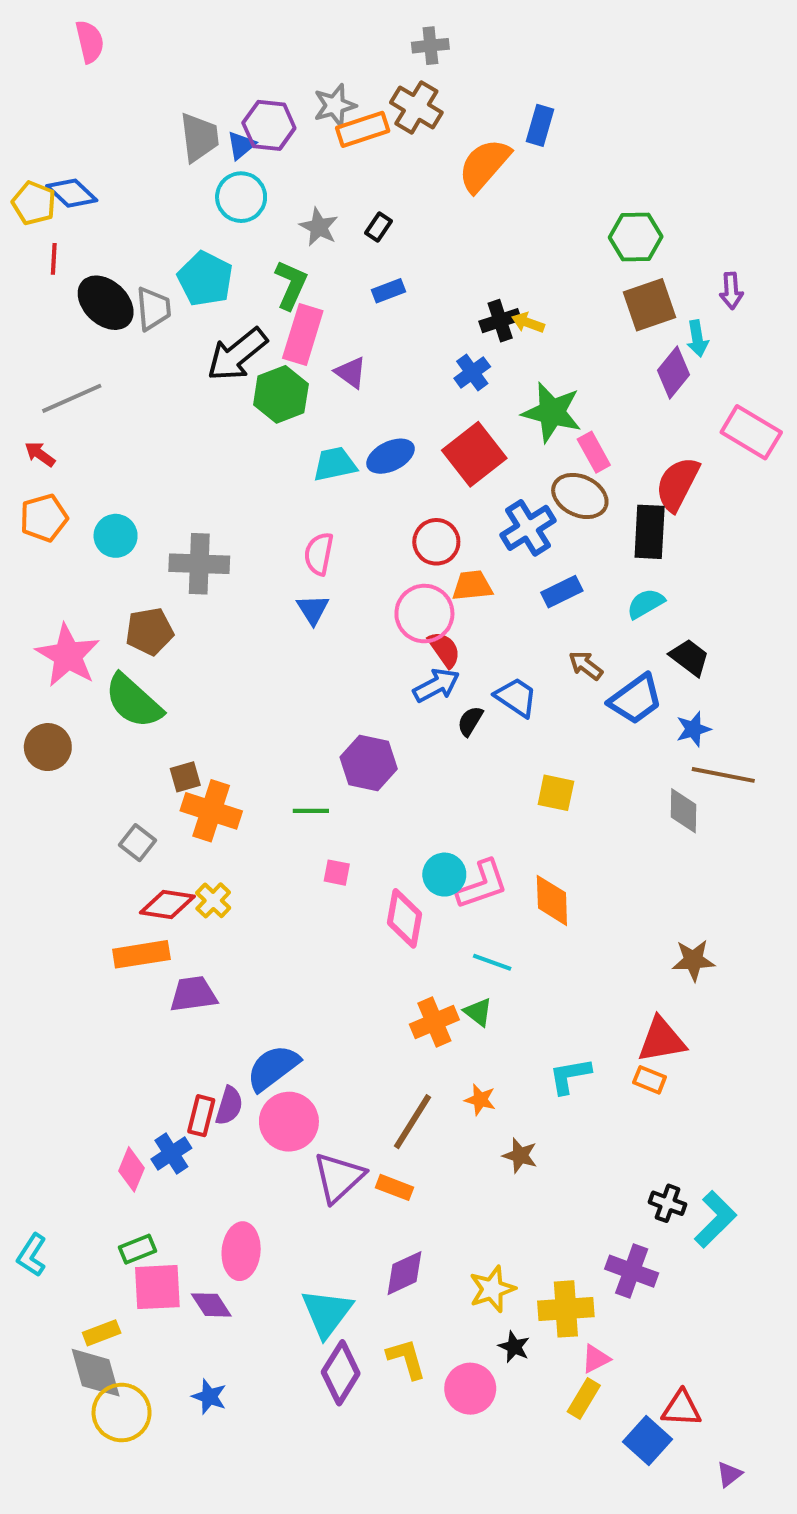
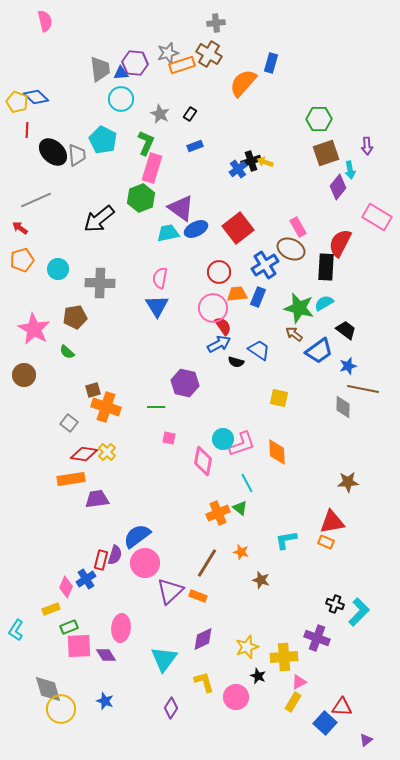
blue triangle: (241, 145) -> (121, 73), turned 35
black arrow: (237, 355) -> (99, 219), moved
purple triangle: (351, 372) -> (181, 208), moved, size x1.6
blue cross: (472, 372) -> (238, 169), moved
green star: (552, 412) -> (299, 308), moved
blue rectangle: (562, 592) -> (258, 297), moved, turned -42
blue triangle: (313, 610) -> (157, 306), size x1.4
green semicircle: (133, 701) -> (67, 352), size x0.5
black semicircle: (470, 721) -> (236, 362), turned -105
cyan line: (492, 962) -> (247, 483), turned 42
yellow rectangle: (102, 1333) -> (51, 609), moved
purple diamond: (341, 1373) -> (171, 708), moved, size x0.7

